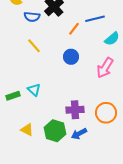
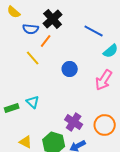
blue line: (95, 19) -> (94, 31), turned 42
orange line: (74, 29) -> (46, 41), moved
purple cross: (75, 110) -> (74, 122), turned 36

